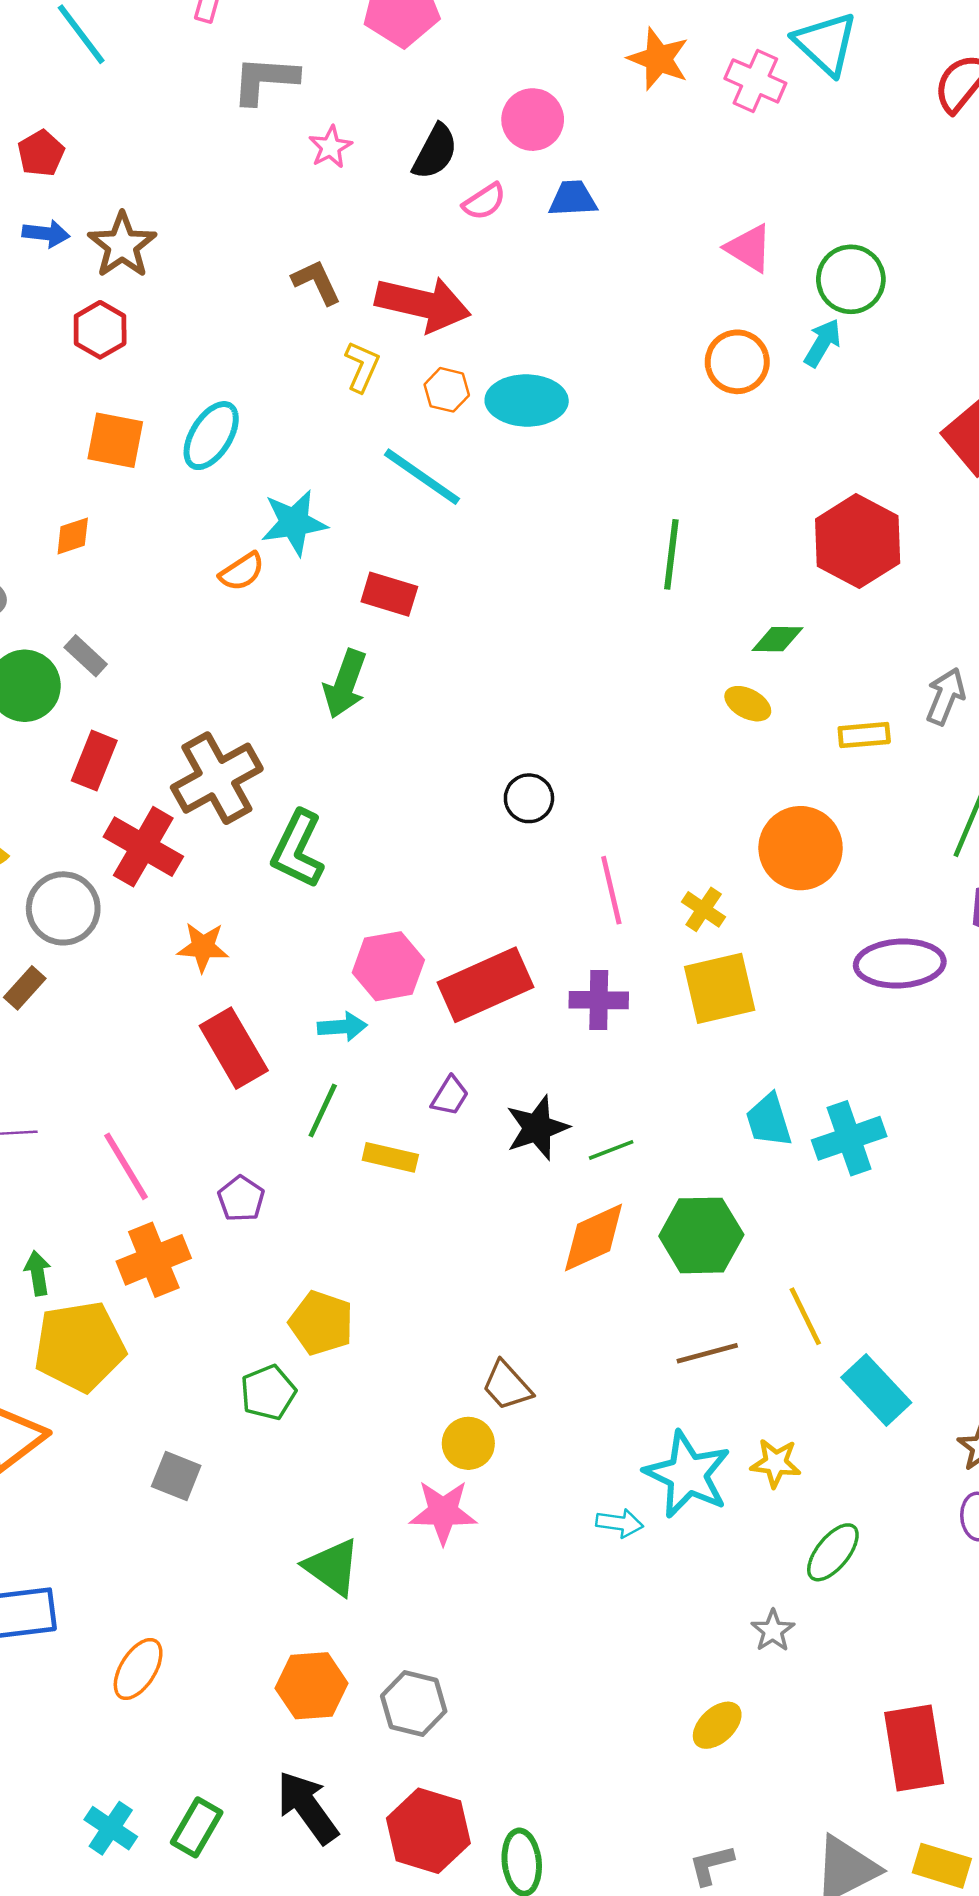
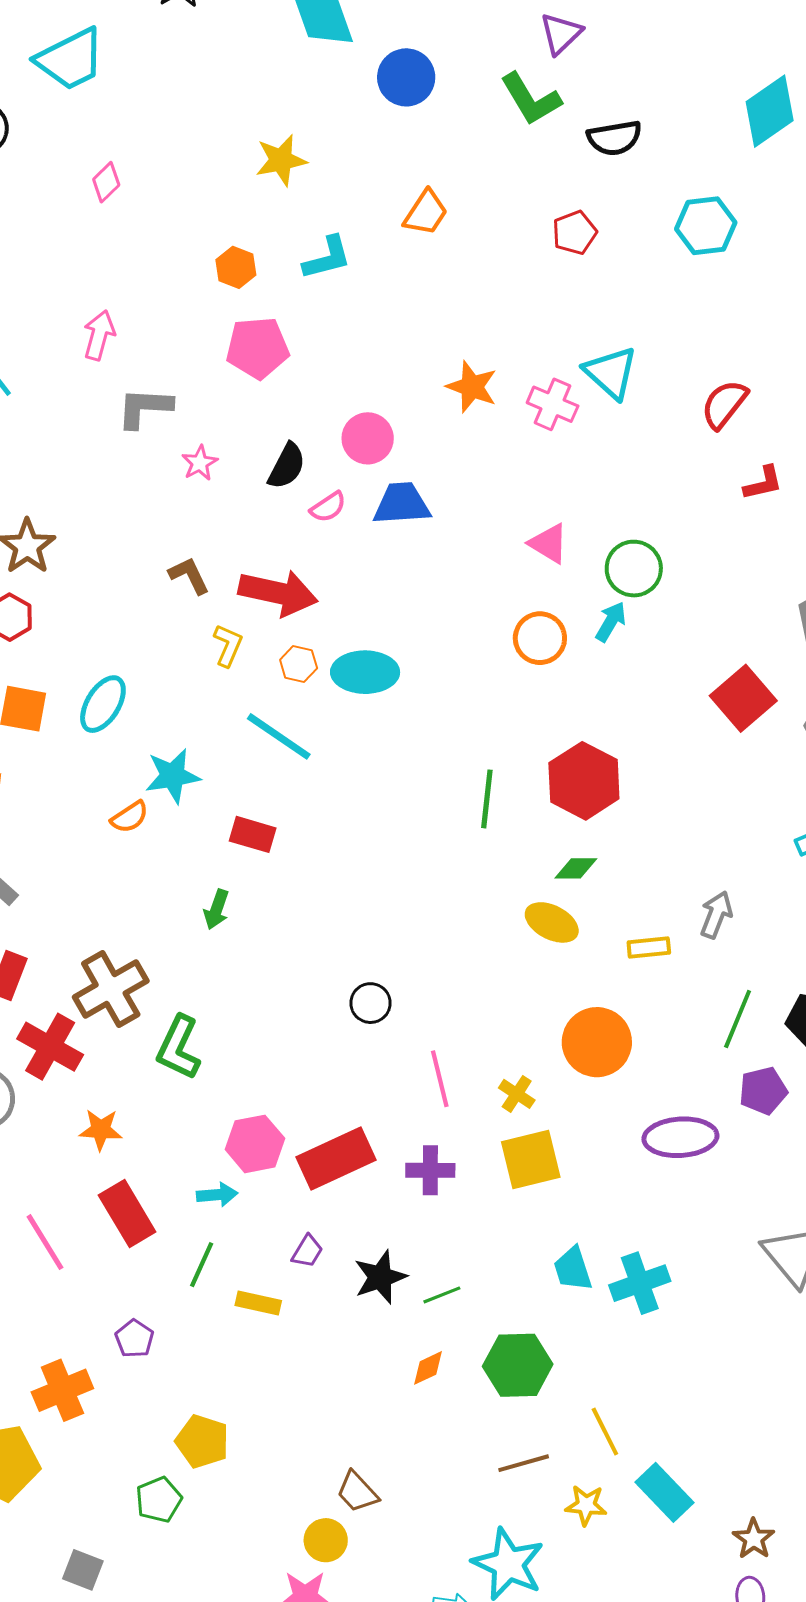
blue trapezoid: (573, 199) -> (402, 504), size x1.4
red hexagon: (858, 541) -> (584, 781), moved
green arrow: (345, 684) -> (216, 909), size x0.7
yellow ellipse: (748, 704) -> (552, 922), size x1.4
pink line: (126, 1166) -> (45, 1242), moved
orange diamond: (594, 1238) -> (428, 1368), size x0.6
yellow star: (776, 1463) -> (586, 1505), moved

